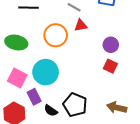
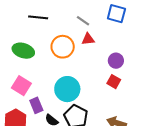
cyan circle: (46, 72) -> (67, 89), moved

